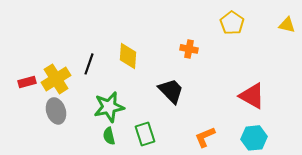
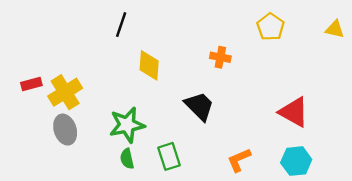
black line: (89, 64) -> (121, 25), moved
red rectangle: (27, 82) -> (31, 84), moved

